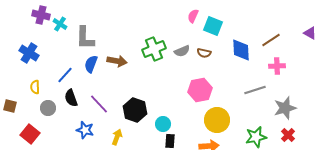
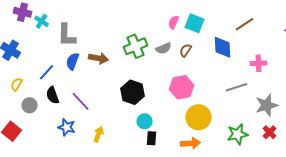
pink semicircle: (193, 16) -> (174, 22), moved
brown line: (271, 40) -> (245, 24), moved
brown semicircle: (204, 53) -> (186, 50), turned 112
yellow semicircle: (35, 87) -> (17, 84), turned 32
black hexagon: (135, 110) -> (133, 92), moved

